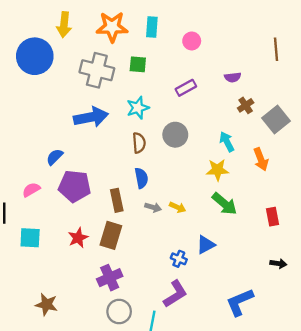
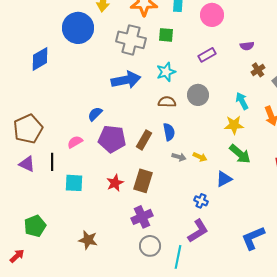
pink circle: (192, 41) -> (212, 15), size x1.5
brown semicircle: (139, 143) -> (167, 102), turned -84
brown rectangle: (117, 200) -> (144, 140), moved, turned 42
blue triangle: (206, 245) -> (224, 179), moved

